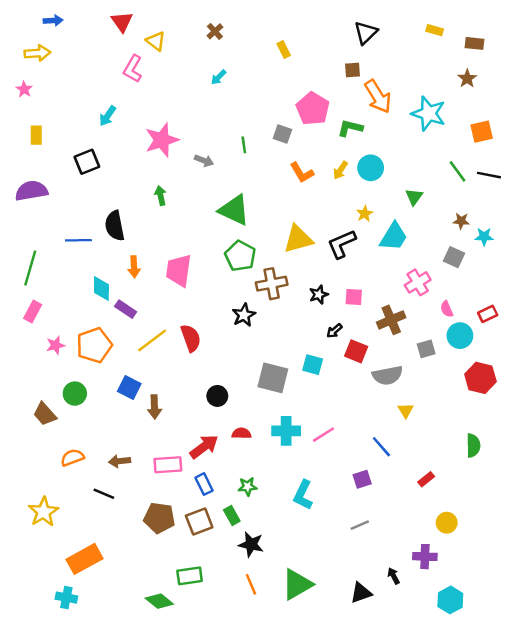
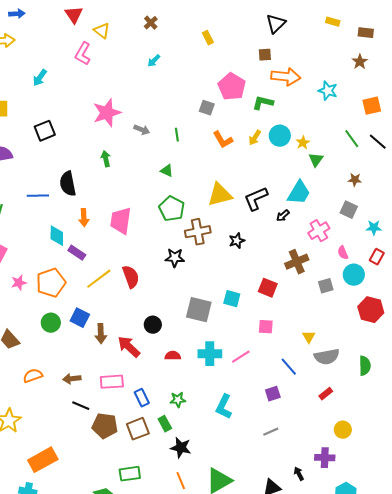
orange arrow: (378, 97) -> (286, 77), turned -52
cyan star: (429, 113) -> (328, 91), size x0.7
cyan arrow: (107, 116) -> (40, 78), moved
green line: (244, 145) -> (177, 135), moved
black line: (489, 175) -> (378, 142), turned 30
green triangle: (234, 210) -> (167, 171), size x0.5
yellow star: (365, 214) -> (303, 143), moved
cyan star: (484, 237) -> (374, 228), moved
pink square: (354, 297) -> (266, 327), moved
red rectangle: (488, 314) -> (377, 257), turned -35
black star: (244, 315) -> (175, 258), turned 30
black arrow: (334, 331) -> (283, 216), moved
gray semicircle: (388, 375) -> (327, 357), moved
green circle: (75, 394) -> (51, 323), moved
red arrow: (204, 447) -> (129, 347), moved, turned -100
black line: (104, 494) -> (81, 406), moved

